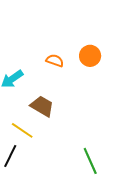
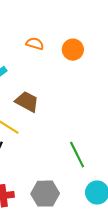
orange semicircle: (55, 61) -> (35, 44), moved

